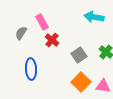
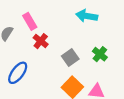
blue ellipse: (31, 69) -> (18, 73), turned 40

